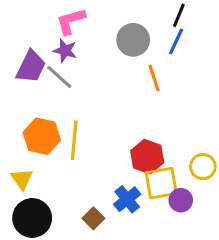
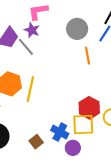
red hexagon: (147, 157) -> (89, 108), moved
blue cross: (127, 199) -> (60, 132), turned -30
purple circle: (181, 200) -> (73, 148), moved

